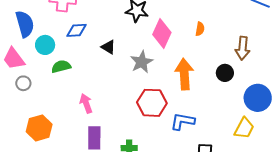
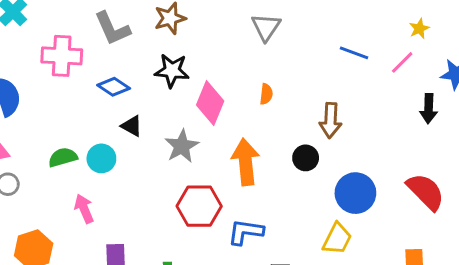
blue diamond: (76, 30) -> (114, 87), moved, turned 40
cyan circle: (45, 45) -> (101, 158), moved
pink arrow: (86, 103) -> (84, 209), moved

